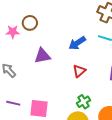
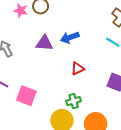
blue arrow: (77, 43) -> (70, 37), moved

